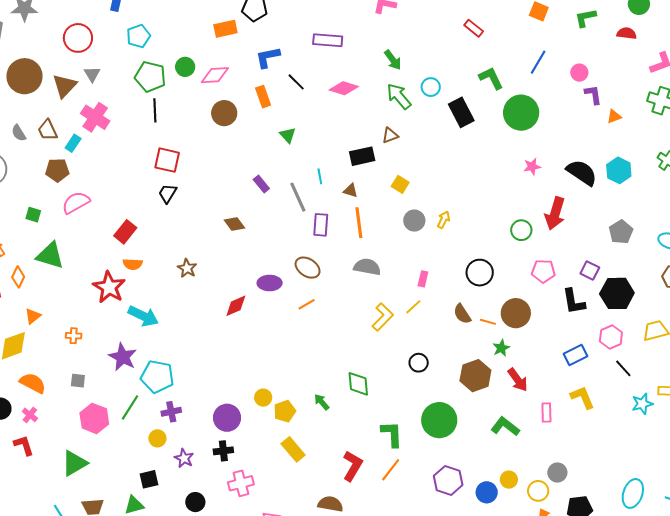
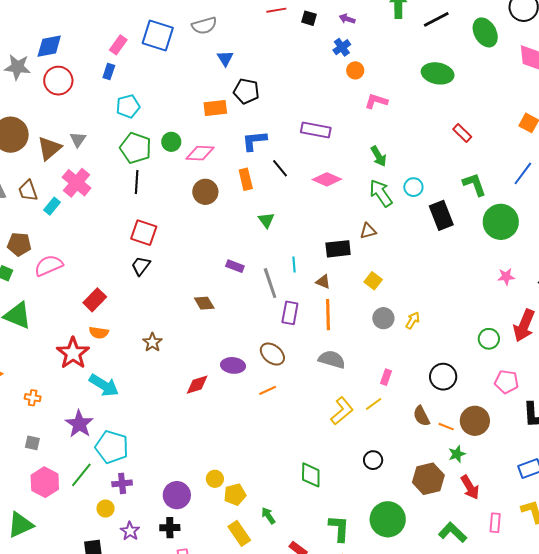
red circle: (78, 38) -> (58, 81), moved
brown pentagon: (57, 170) -> (19, 244), moved
purple rectangle: (261, 184) -> (235, 266), turned -36
green arrow: (322, 402) -> (268, 516), moved

